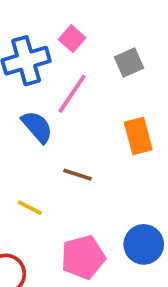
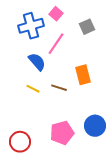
orange rectangle: (138, 136) -> (83, 75), moved
yellow line: (30, 208) -> (33, 89), moved

